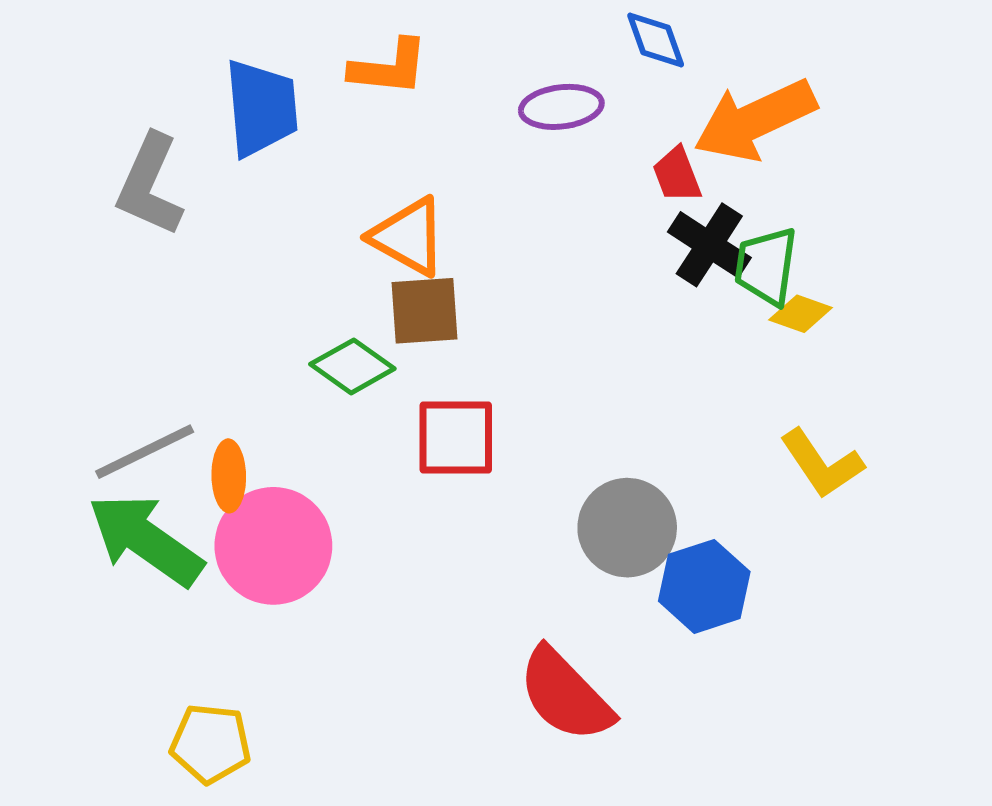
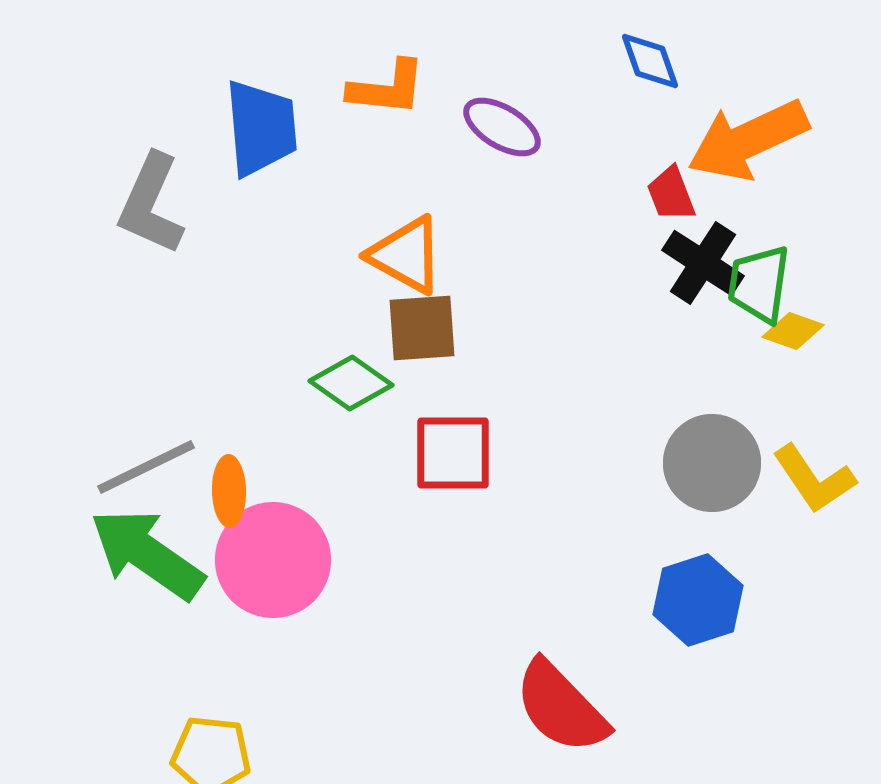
purple ellipse: (561, 107) -> (502, 127), moved, turned 38
gray circle: (627, 528) -> (712, 463), moved

